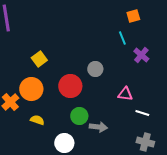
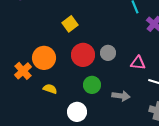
yellow square: (39, 59) -> (70, 24), moved
gray circle: (95, 69) -> (108, 53), moved
gray arrow: (98, 127) -> (121, 96), moved

